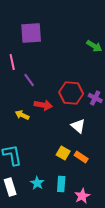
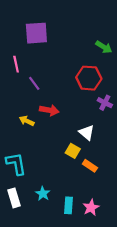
red hexagon: (71, 93) -> (89, 78), moved
yellow square: (63, 153) -> (73, 151), moved
cyan rectangle: (61, 184) -> (68, 205), moved

